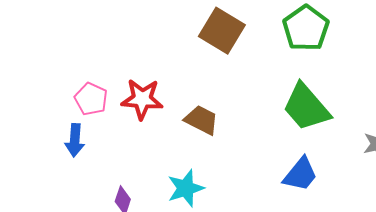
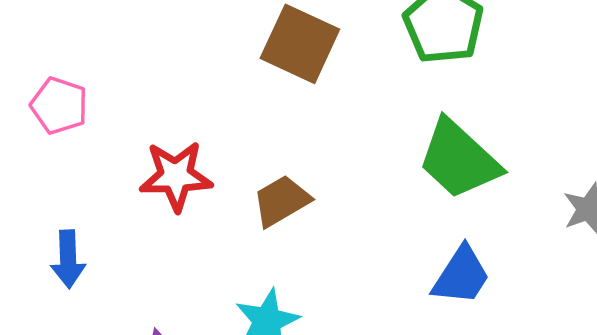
pink pentagon: (91, 99) -> (59, 106), moved
brown trapezoid: (201, 120) -> (282, 201), turned -51

